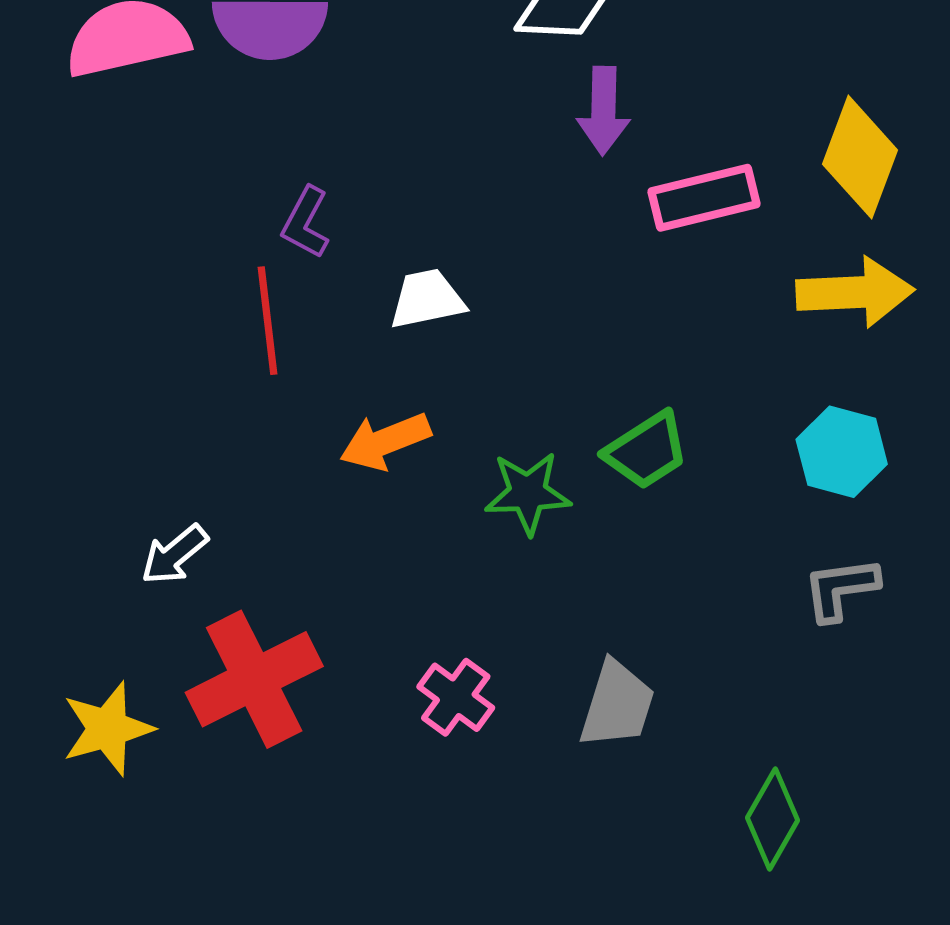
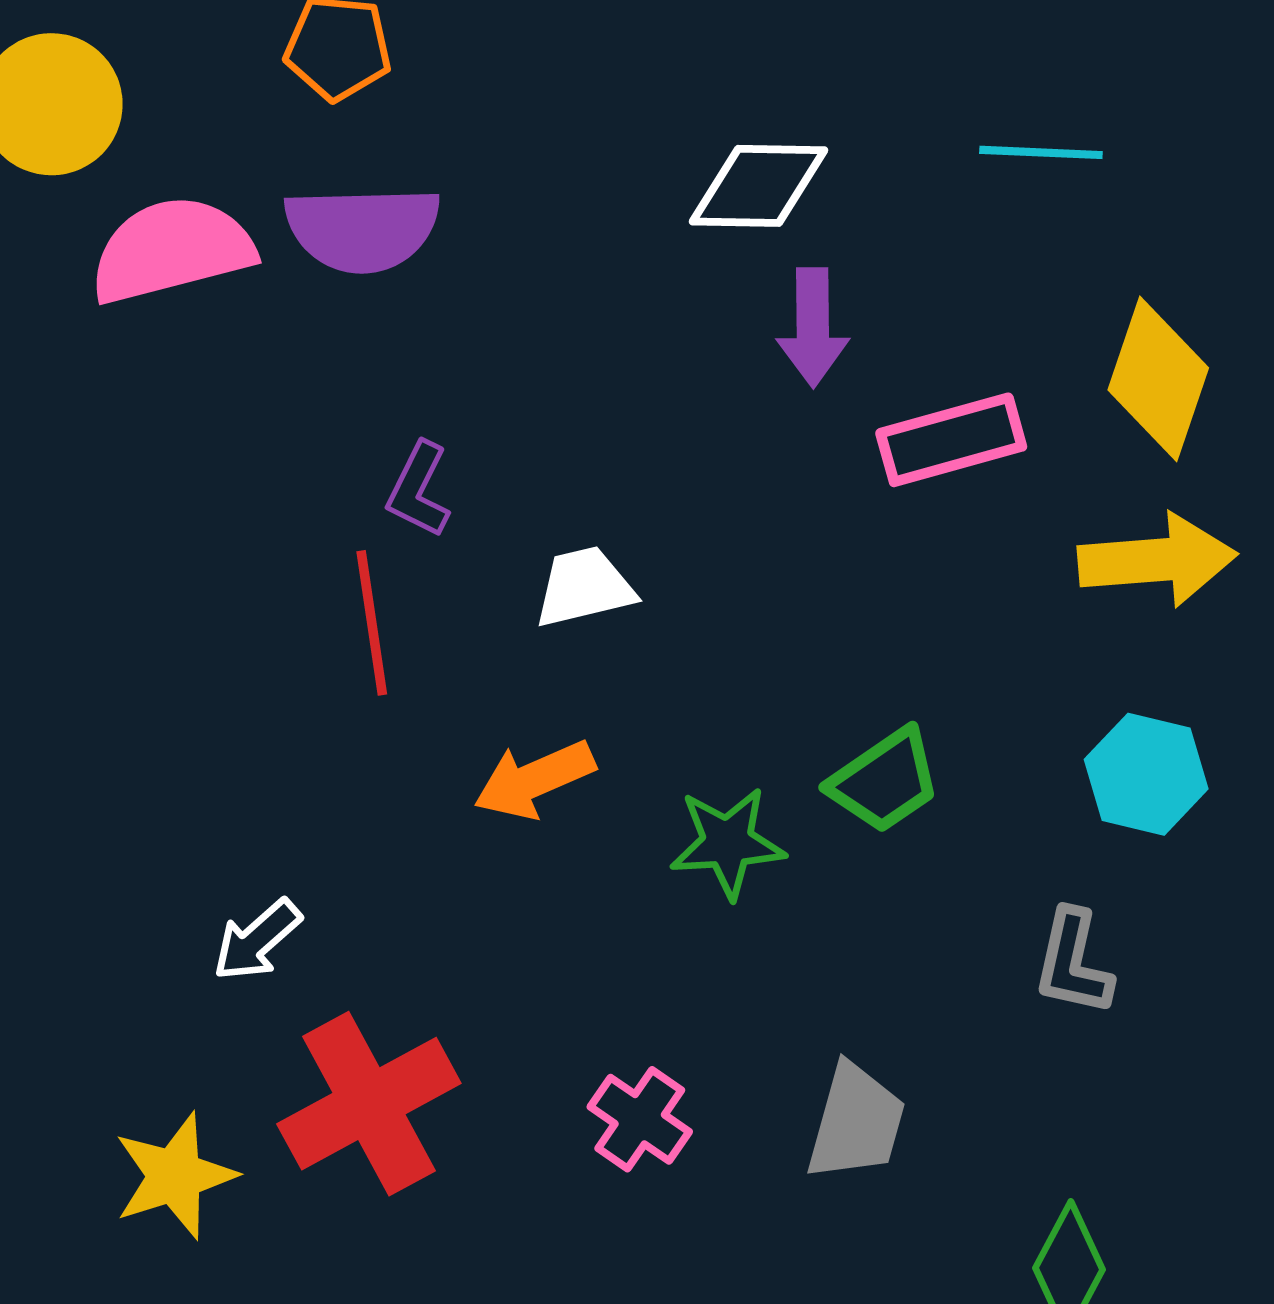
gray L-shape: (841, 589) -> (1073, 963), moved, turned -68

